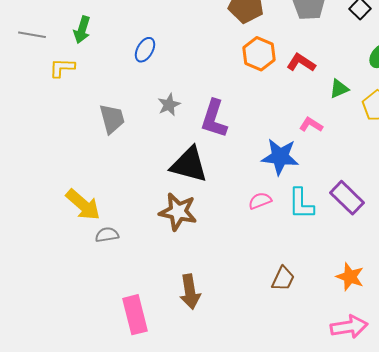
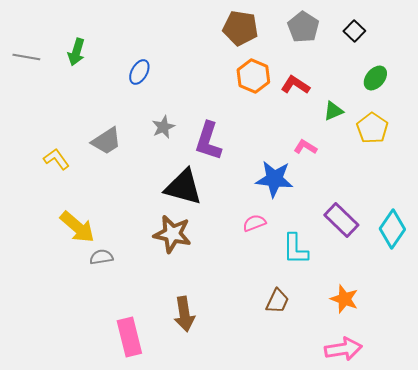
yellow L-shape: (62, 68) -> (56, 159), moved, turned 52
gray trapezoid: (112, 119) -> (106, 141), turned 72
cyan L-shape: (301, 204) -> (295, 249), moved

